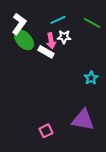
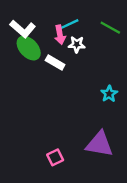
white L-shape: (19, 24) -> (23, 29), turned 95
pink arrow: (51, 41) -> (60, 35), moved

